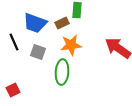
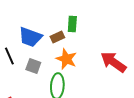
orange star: (71, 45) -> (66, 59), turned 30

